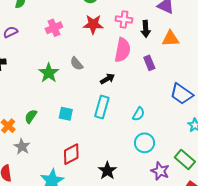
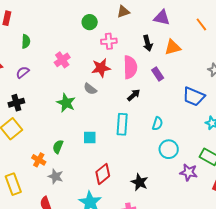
pink cross: (124, 19) -> (109, 41), moved
red star: (93, 24) -> (101, 68), moved
black arrow: (107, 79) -> (134, 95), moved

